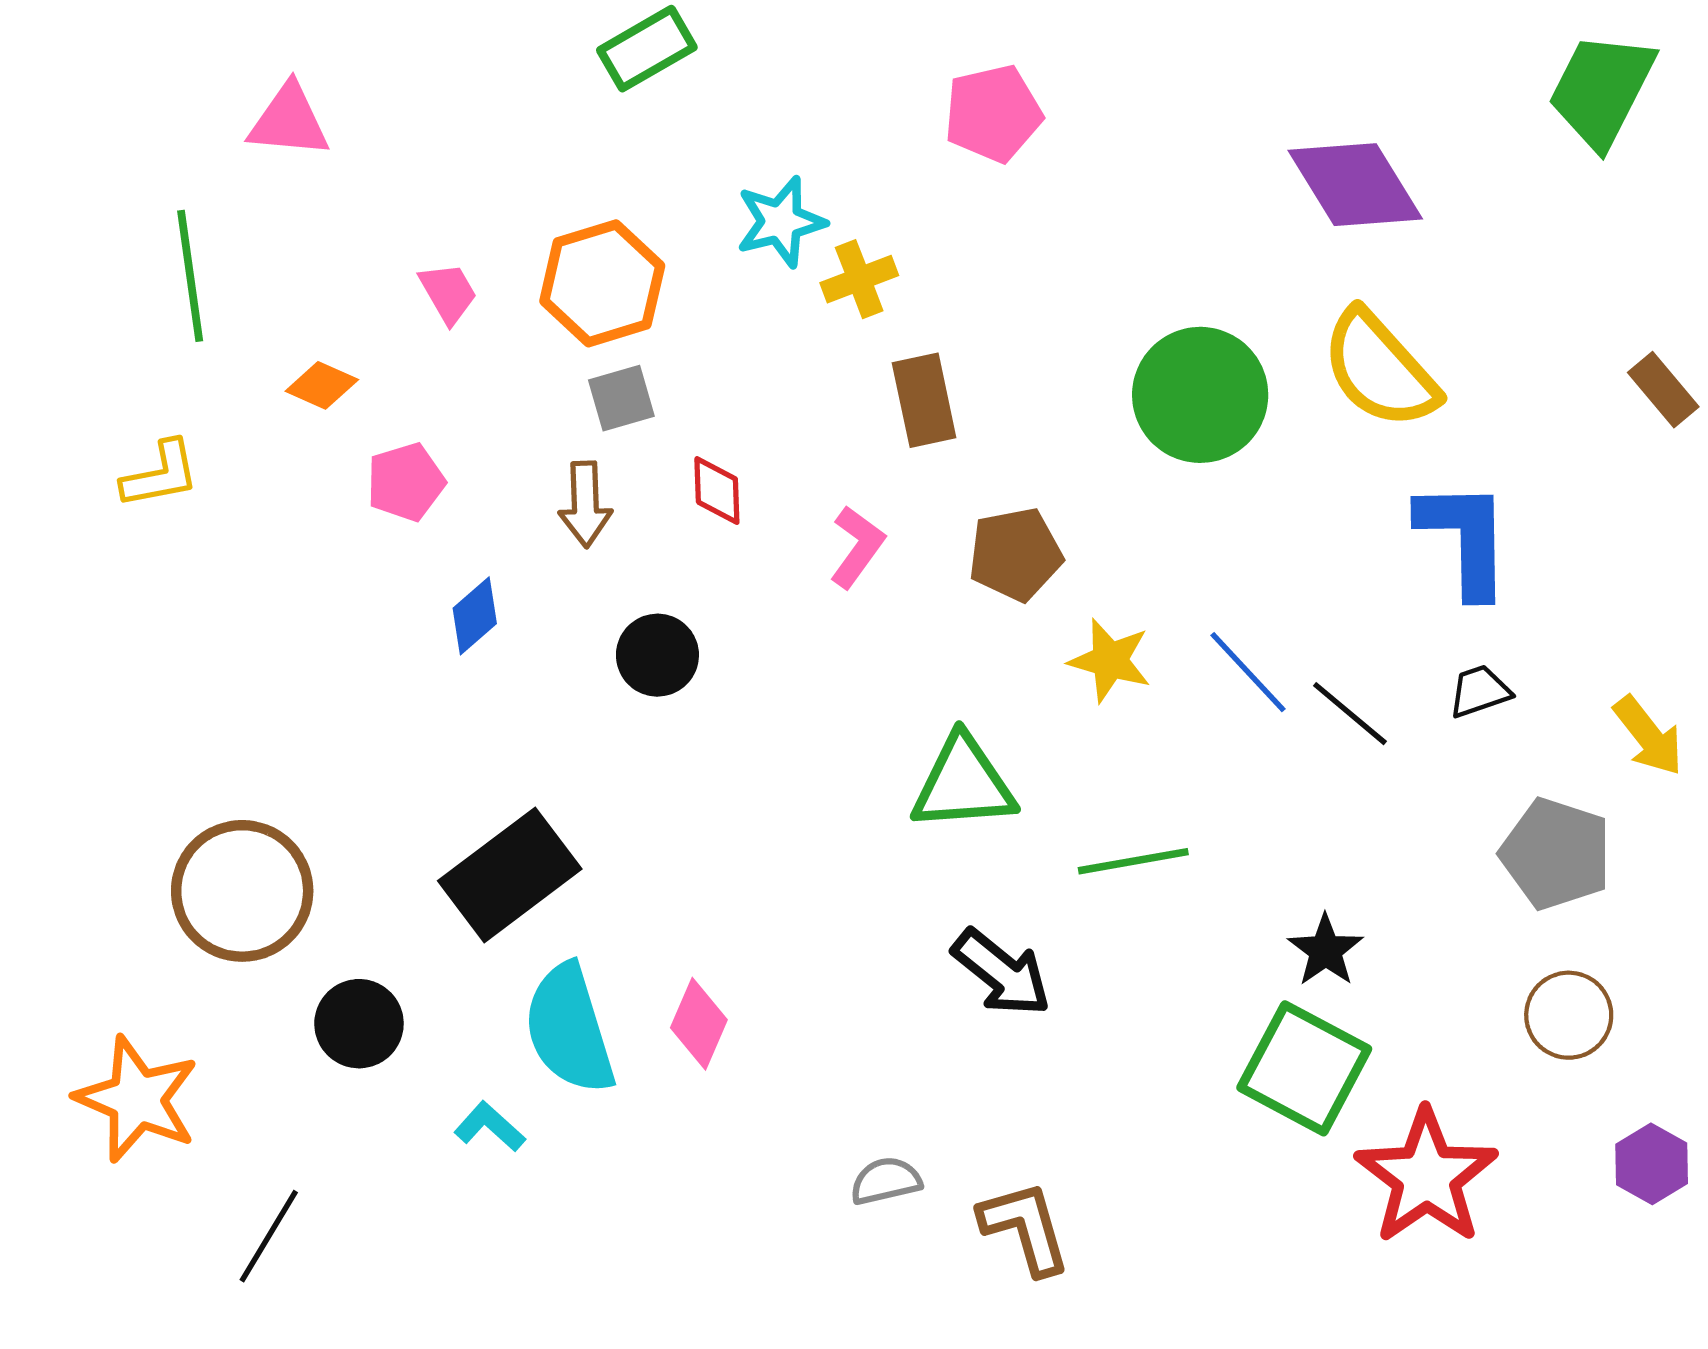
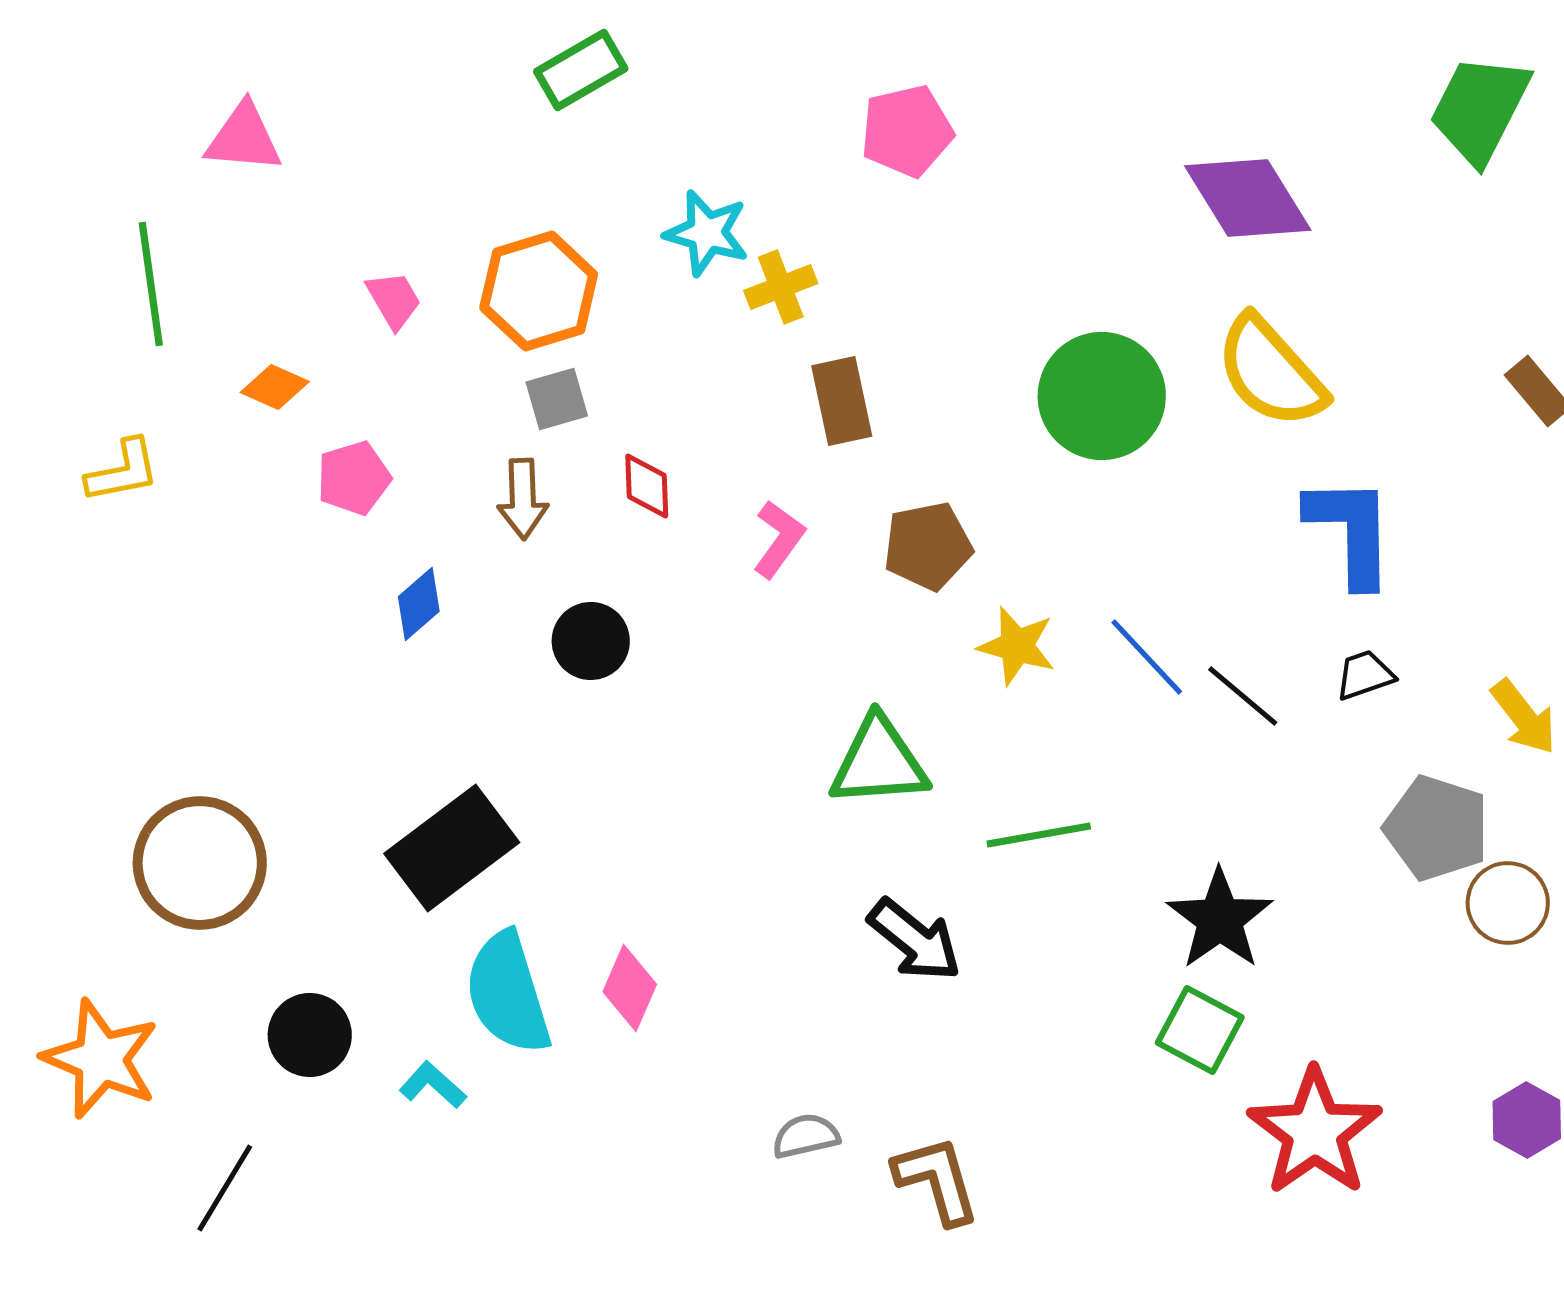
cyan star: (781, 222) -> (707, 233), turned 30
black star: (1325, 950) -> (1220, 919), size x1.5
brown circle: (1569, 1015) -> (1508, 903), moved
black circle: (359, 1024) -> (310, 1035), moved
green square: (1304, 1068) -> (1200, 1030), size x0.7

